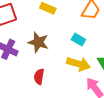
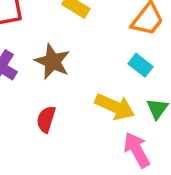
cyan rectangle: (78, 40) -> (141, 65), moved

